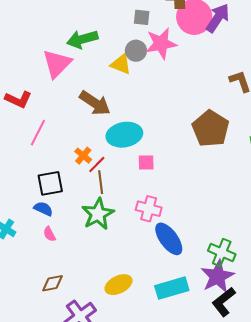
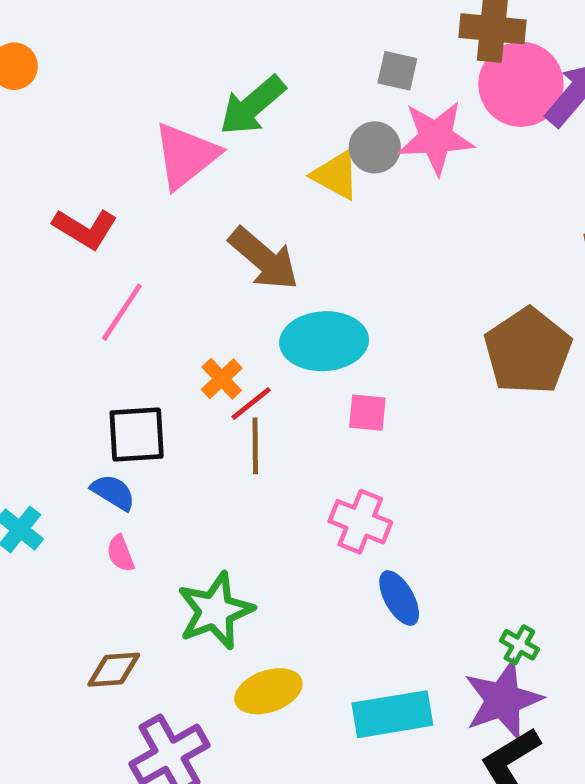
green arrow: (82, 39) -> (252, 105), turned -32
green star: (98, 214) -> (215, 611), moved
blue ellipse: (169, 239) -> (399, 598), size x0.7
green cross: (222, 252) -> (519, 645), size x0.6

